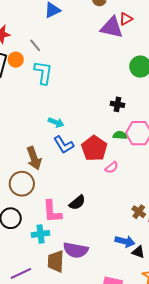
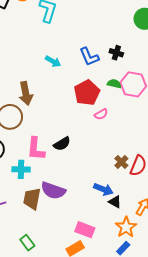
blue L-shape: (64, 145) -> (89, 57), moved

